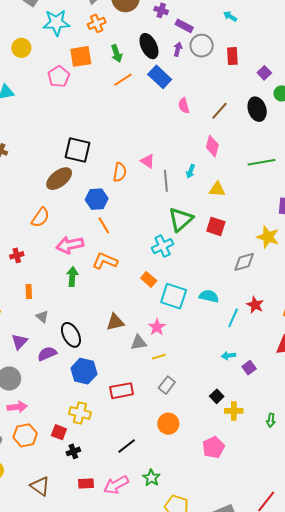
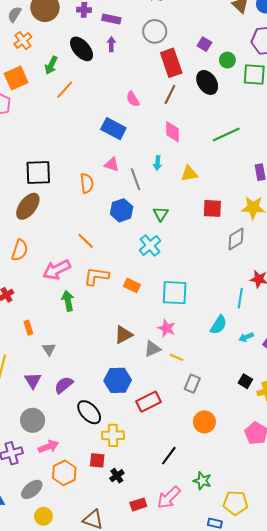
gray circle: (202, 46) -> (155, 31), moved
green arrow: (117, 54) -> (51, 65), turned 60
red rectangle: (232, 56) -> (171, 63), moved, size x1.5
blue rectangle: (160, 77) -> (113, 129), moved
blue hexagon: (97, 199) -> (122, 210), moved
green triangle: (181, 219) -> (161, 214), size x0.6
red square: (216, 226) -> (212, 208), moved
orange rectangle: (149, 279) -> (132, 285), moved
cyan semicircle: (209, 296) -> (218, 325), moved, turned 126
gray triangle: (42, 317) -> (49, 349), turned 32
black ellipse: (71, 335) -> (89, 412), moved
yellow line: (159, 357) -> (176, 357), turned 56
blue hexagon: (84, 371) -> (118, 380), moved

